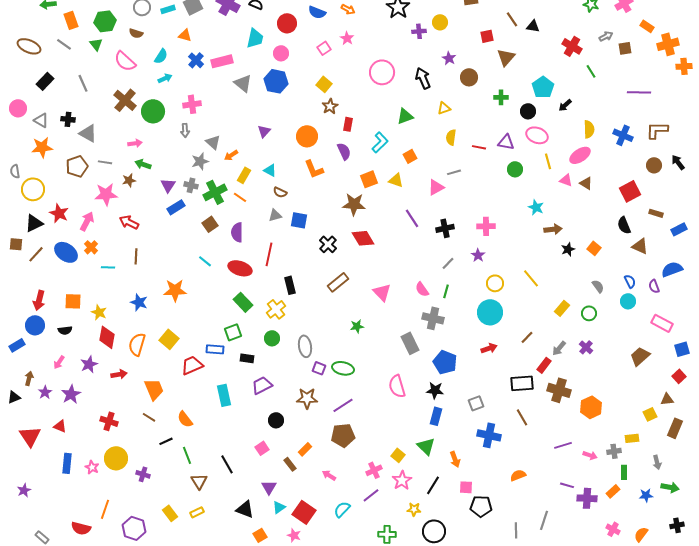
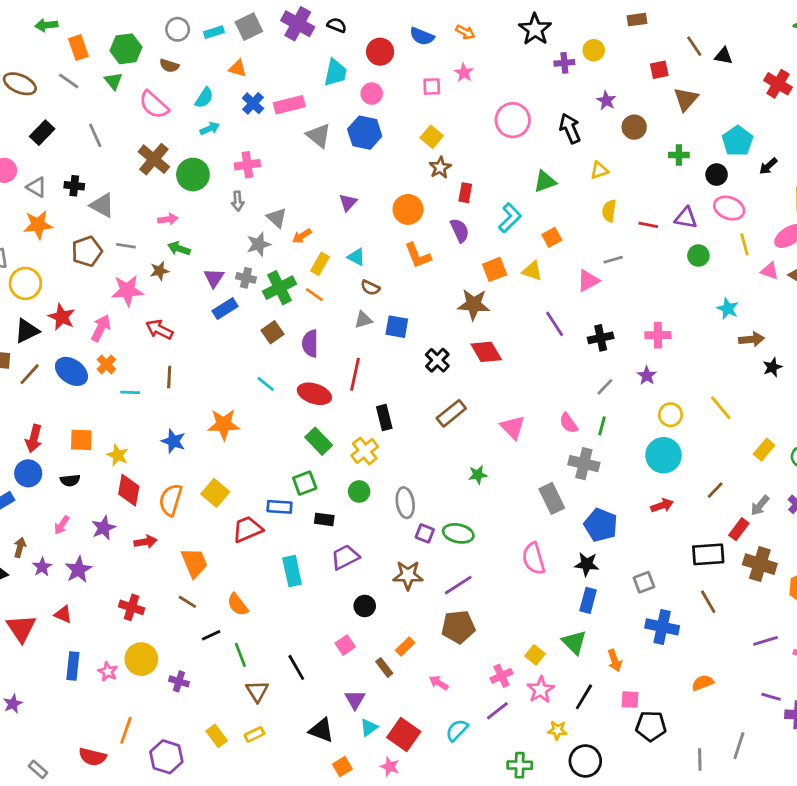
pink square: (324, 48) -> (432, 87), turned 32

